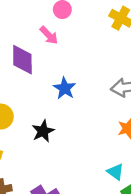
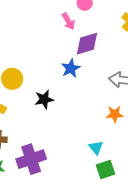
purple diamond: (22, 60) -> (87, 44), moved, turned 60

